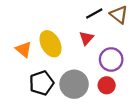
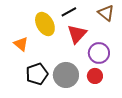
black line: (94, 13) -> (69, 12), moved
red triangle: (86, 38) -> (77, 34), size x1.5
yellow ellipse: (50, 44) -> (45, 24), moved

